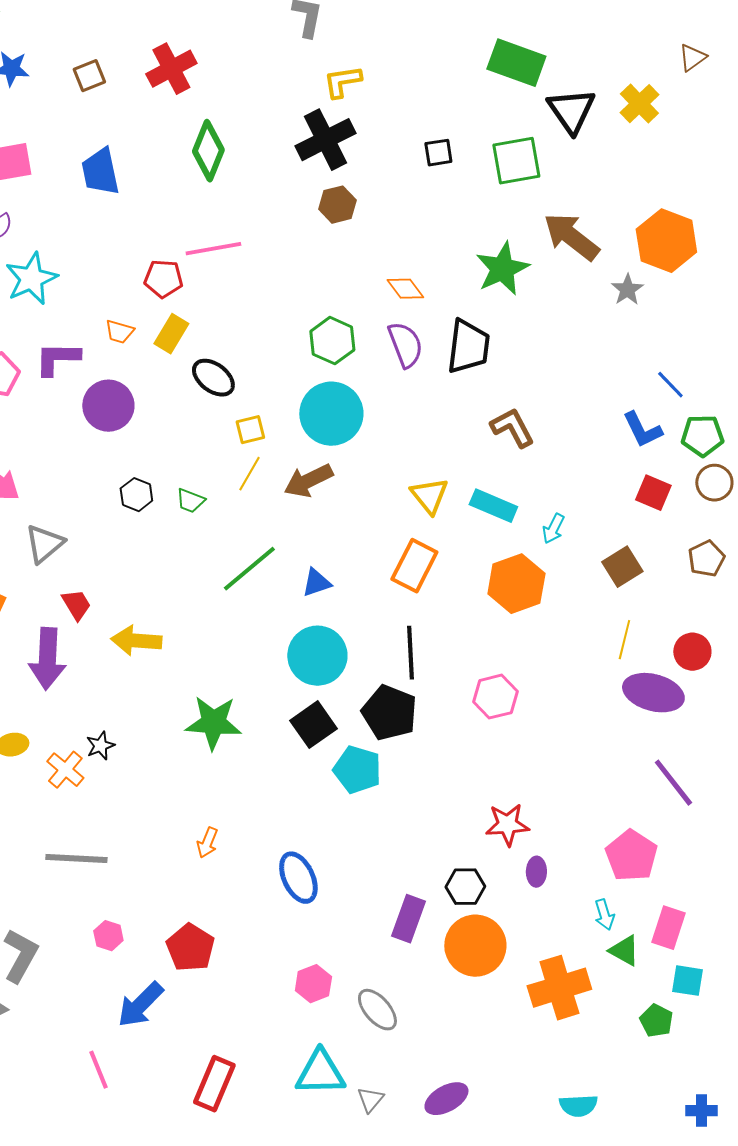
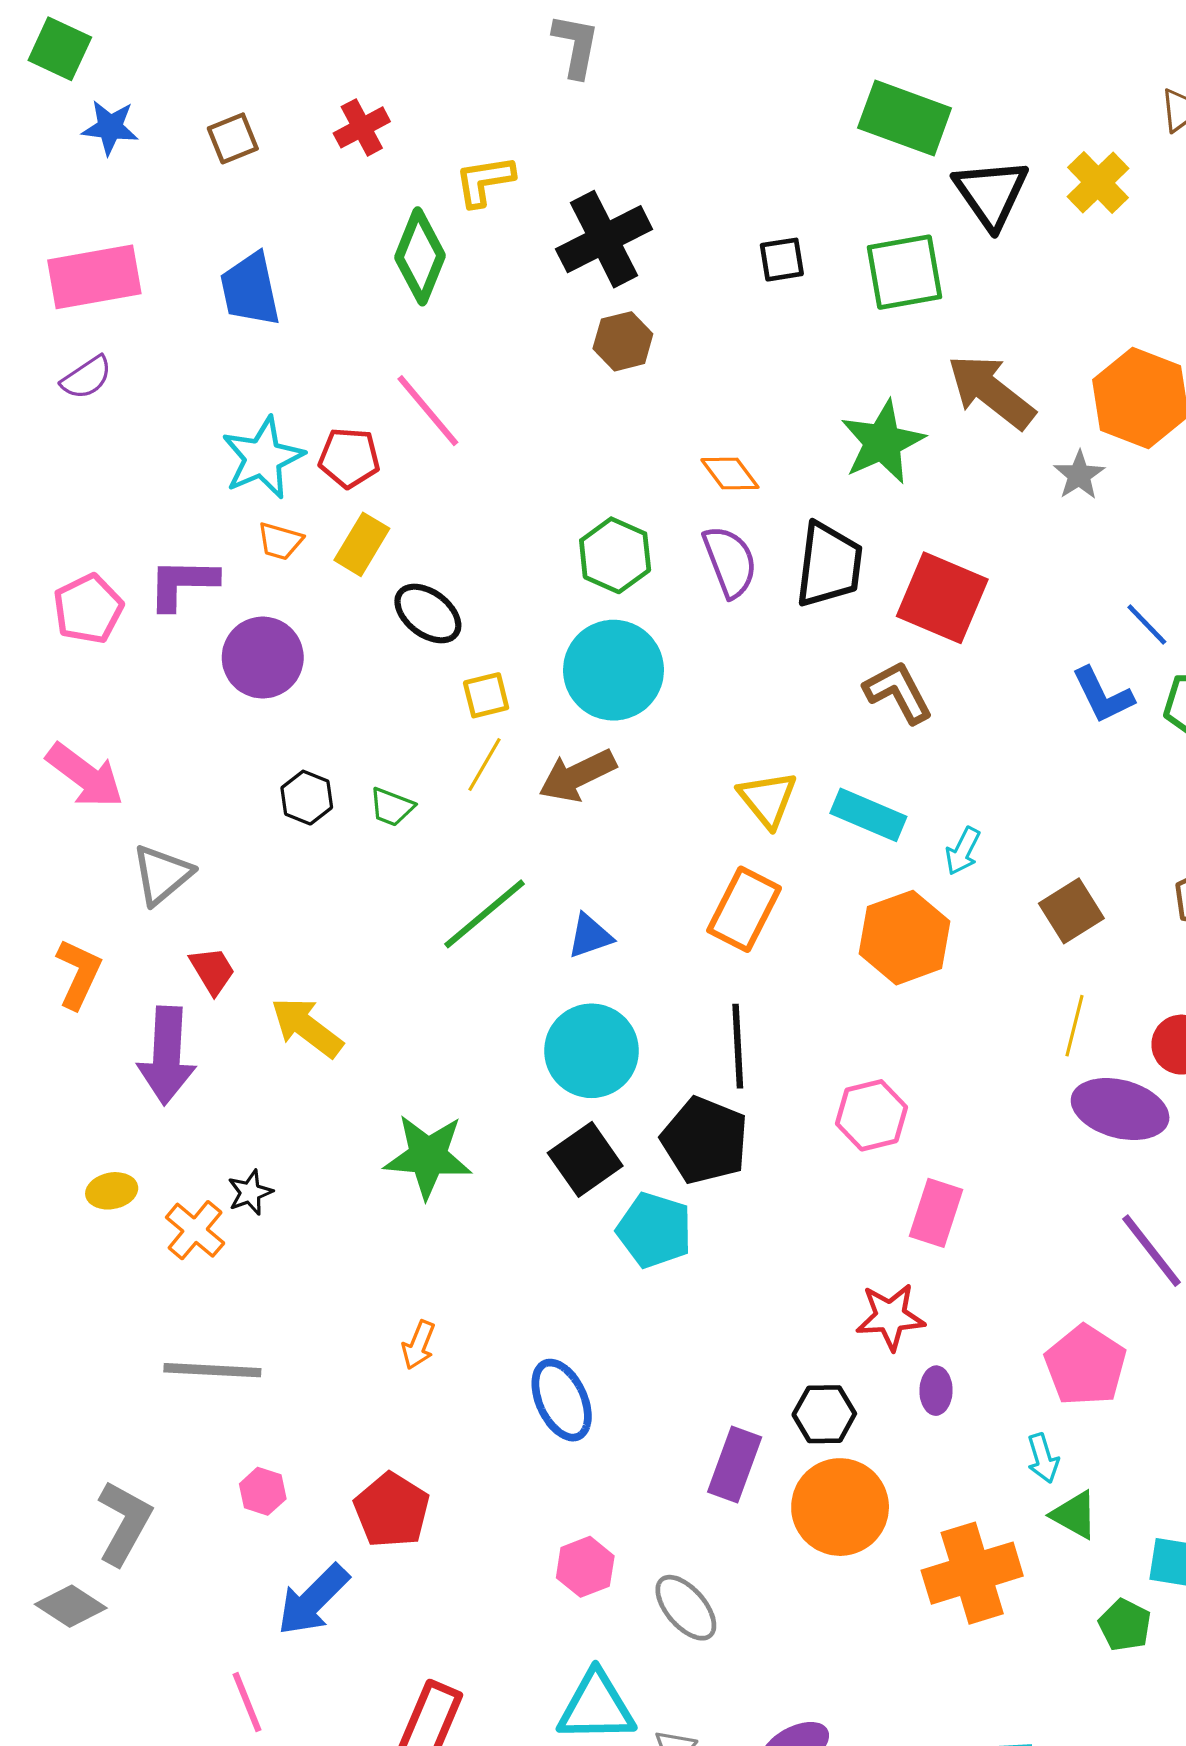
red cross: (171, 69) -> (362, 127), size x0.7
yellow L-shape: (342, 82) -> (485, 181), moved
pink line: (213, 249) -> (428, 411), turned 60
cyan star: (31, 279) -> (263, 458), moved
red square: (653, 493) -> (942, 598), moved, size x1.6
yellow arrow: (136, 641) -> (307, 1027), turned 33
pink rectangle: (668, 928) -> (936, 1213), moved

